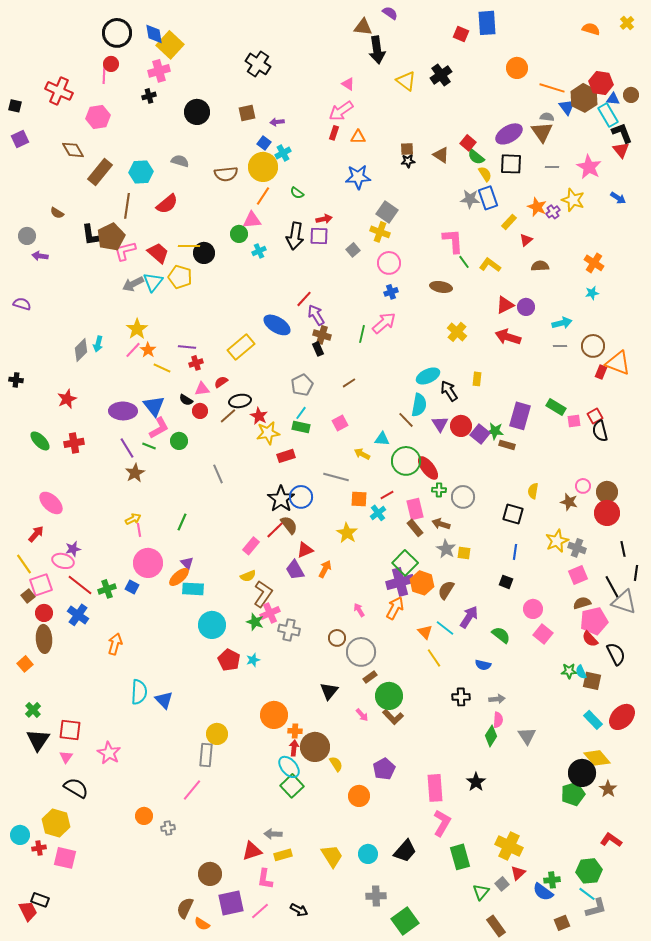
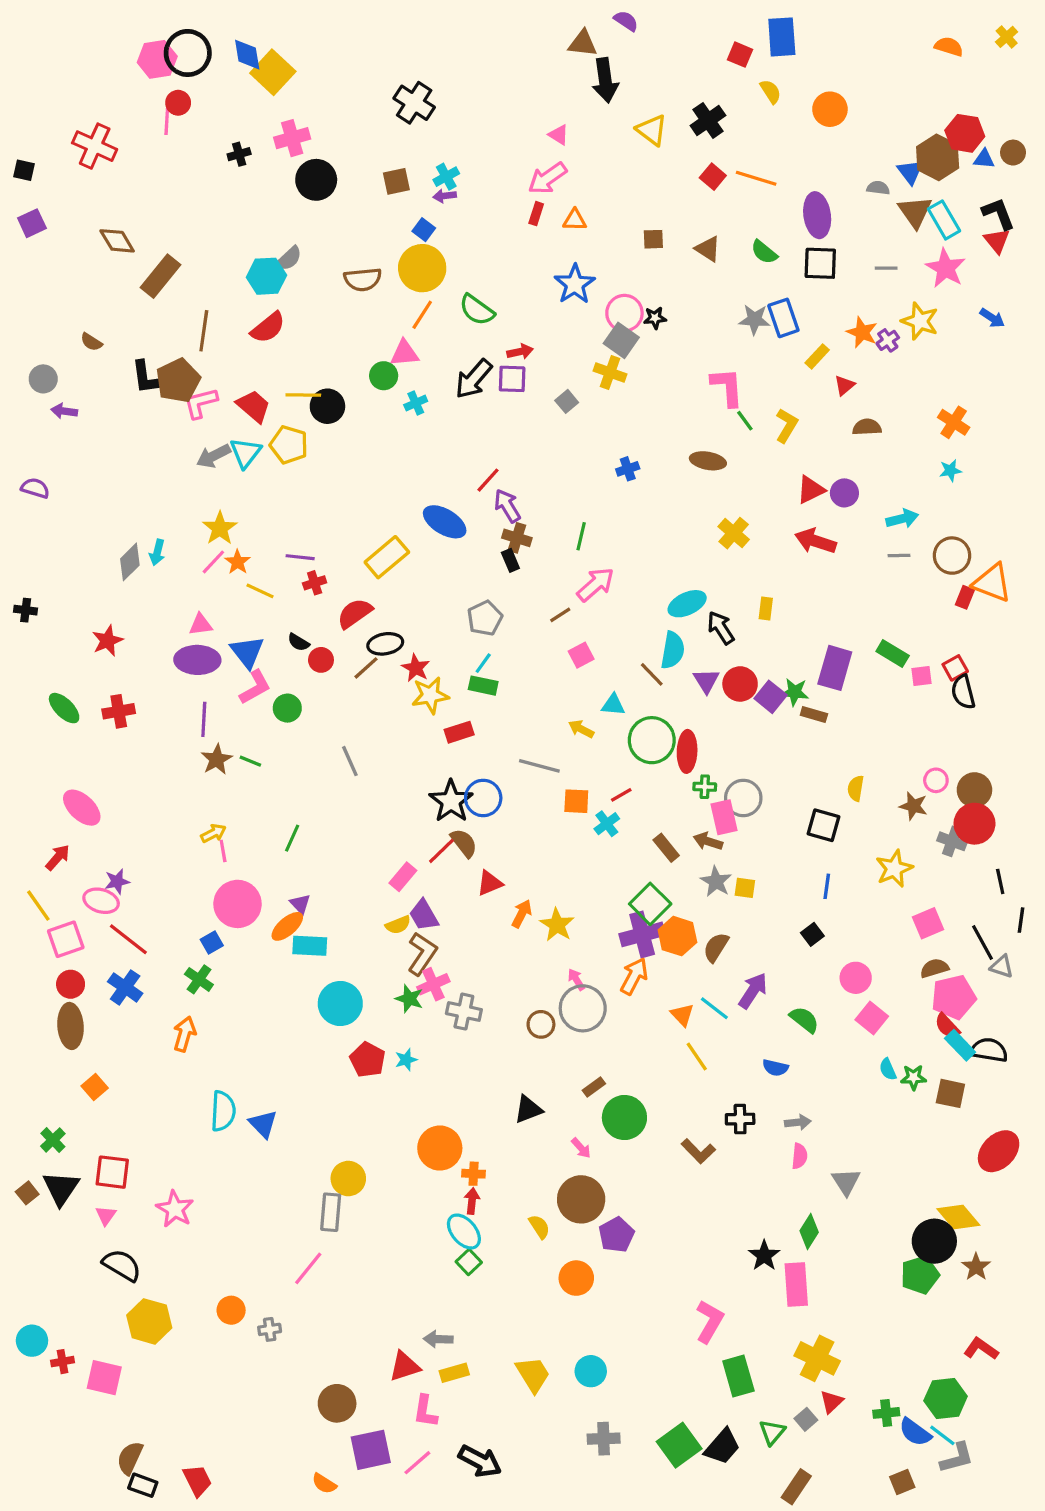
pink cross: (159, 71) -> (292, 138), moved
orange line: (552, 88) -> (756, 178), moved
cyan rectangle: (608, 115) -> (944, 220), moved
pink hexagon: (98, 117) -> (157, 59), moved
brown triangle: (542, 132) -> (915, 212), moved
purple ellipse: (509, 134) -> (817, 215), turned -68
red square: (468, 143) -> (713, 177), moved
cyan cross: (283, 153) -> (446, 177), moved
gray semicircle: (180, 161) -> (289, 259), turned 120
black star: (408, 161) -> (655, 318), moved
cyan hexagon: (141, 172) -> (266, 276), moved
yellow semicircle: (485, 174) -> (771, 92), moved
blue star: (358, 177) -> (575, 284), turned -30
green semicircle: (297, 193) -> (477, 310), size x1.6
black arrow: (295, 236) -> (474, 379), turned 32
pink circle: (389, 263) -> (624, 313), moved
yellow L-shape: (490, 265) -> (787, 425), turned 85
pink arrow: (384, 323) -> (596, 584), moved
red semicircle: (221, 382) -> (355, 613), size x1.6
pink triangle: (202, 389) -> (201, 625), moved
pink square: (340, 423) -> (581, 655), moved
green line: (149, 446) -> (250, 761), moved
purple line: (127, 448) -> (204, 719), turned 35
red ellipse: (428, 468) -> (687, 751), turned 40
pink rectangle: (415, 509) -> (724, 817), moved
yellow star: (347, 533) -> (557, 925), moved
gray cross: (577, 548) -> (952, 841), moved
purple trapezoid: (295, 570) -> (424, 915), moved
black square: (506, 582) -> (812, 934), turned 32
blue square: (132, 587) -> (212, 942), turned 32
green cross: (107, 589) -> (199, 979), moved, turned -36
brown square: (28, 596) -> (27, 1193), moved
gray triangle: (624, 602) -> (1002, 967), size x0.6
gray circle: (361, 652) -> (583, 1008), moved
black semicircle: (616, 654) -> (989, 1050), turned -55
orange square: (25, 664) -> (95, 1087), moved
cyan semicircle: (581, 672) -> (888, 1069), moved
black triangle: (329, 691) -> (528, 1109), turned 30
brown L-shape: (393, 717) -> (698, 1151), moved
cyan rectangle: (593, 720) -> (960, 1045), moved
green diamond: (491, 736) -> (809, 1231), moved
brown circle: (315, 747) -> (581, 1199), moved
green square: (292, 786) -> (469, 1262), size x0.7
pink rectangle: (435, 788) -> (796, 1284), moved
yellow hexagon: (56, 823) -> (149, 1321), moved
black trapezoid: (405, 851) -> (722, 1447), moved
blue semicircle: (543, 892) -> (915, 1432), moved
black rectangle: (40, 900) -> (143, 1485), moved
brown semicircle: (185, 908) -> (130, 1458), moved
black arrow: (299, 910) -> (480, 1461), size x1.5
red trapezoid: (28, 911) -> (197, 1480), moved
green square: (405, 921) -> (679, 1445), moved
brown rectangle: (496, 926) -> (796, 1487), turned 70

